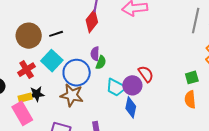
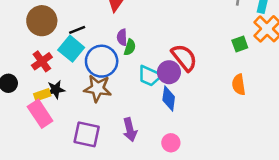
black line: (56, 34) -> (77, 30), moved
red semicircle: (146, 74) -> (184, 58), size x1.4
green square: (192, 77) -> (240, 44), moved

